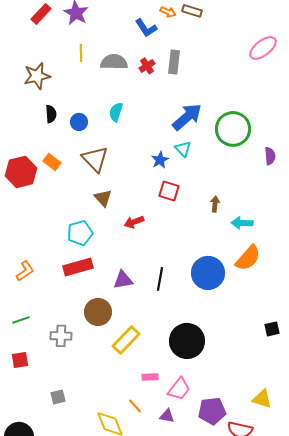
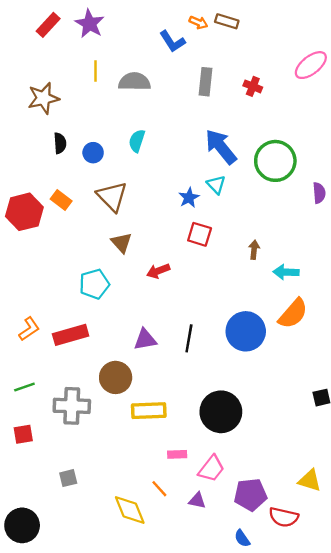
red cross: (147, 66) -> (253, 86), moved, turned -35
blue arrow: (187, 117) -> (221, 147), turned -88
red rectangle: (78, 267) -> (71, 335), moved
gray cross: (61, 336) -> (72, 406), size x1.4
yellow rectangle: (126, 340) -> (149, 411), turned 44

